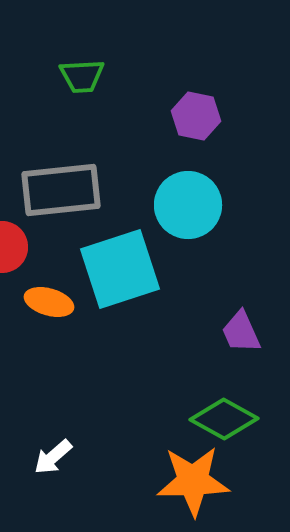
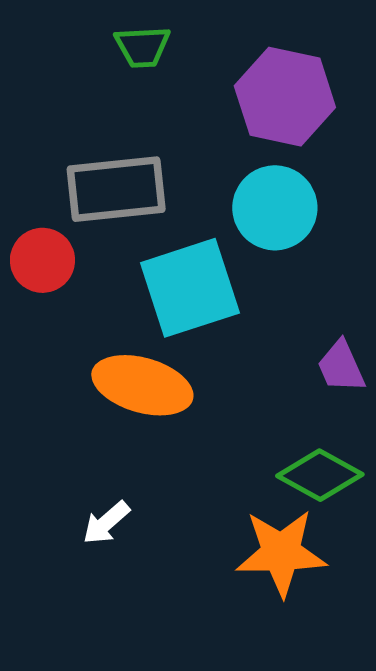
purple hexagon: (196, 116) -> (285, 97), size x1.6
orange ellipse: (49, 302) -> (142, 385), moved, size x1.6

